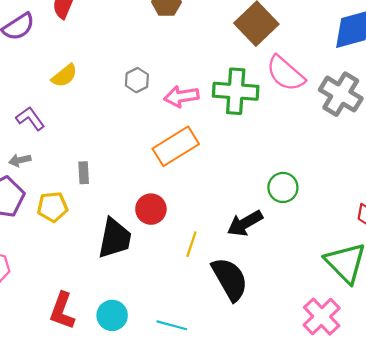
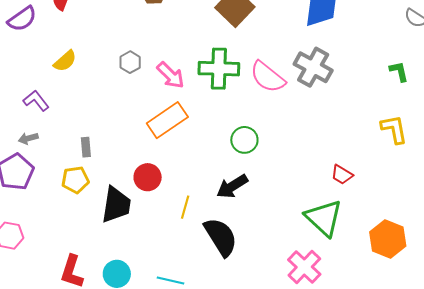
pink semicircle: (285, 73) -> (268, 77), moved
pink arrow: (181, 96) -> (171, 75), turned -124
green circle: (283, 187) -> (244, 140), moved
yellow pentagon: (52, 207) -> (75, 180), moved

